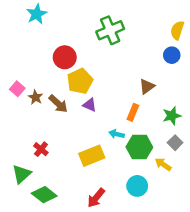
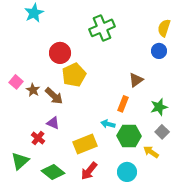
purple triangle: (90, 105) -> (53, 123), moved
green diamond: (44, 195) -> (53, 172), moved
red arrow: (96, 198) -> (89, 171), moved

